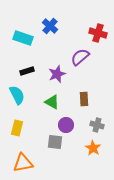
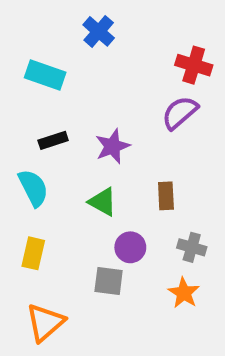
blue cross: (50, 26) -> (99, 31), moved
purple semicircle: (80, 57) -> (180, 113), moved
orange triangle: (23, 163) -> (45, 323), turned -30

